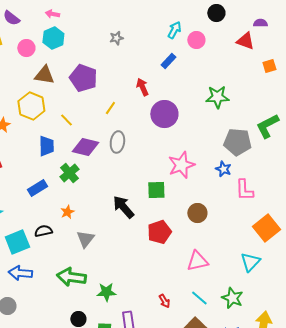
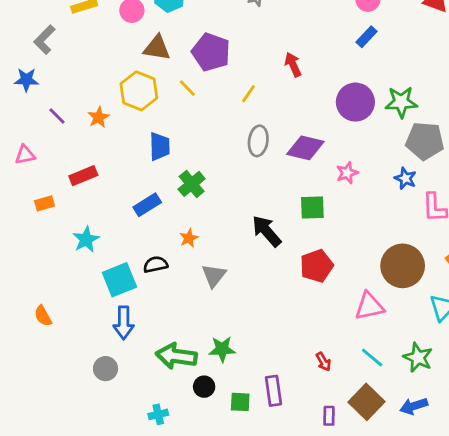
blue rectangle: (168, 61) -> (367, 37), moved
green star: (217, 97) -> (401, 102), moved
purple circle: (164, 114) -> (355, 102), moved
yellow line: (66, 120) -> (187, 88), moved
purple diamond: (85, 147) -> (305, 148), moved
pink star: (181, 165) -> (347, 173), size x0.6
brown circle: (197, 213) -> (403, 266), moved, size x1.6
blue arrow: (20, 273) -> (124, 323), turned -95
green arrow: (71, 277) -> (176, 356), moved
green star: (106, 292) -> (222, 349), moved

